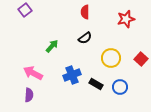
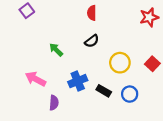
red star: (126, 19) -> (149, 17), moved
green arrow: (52, 46) -> (56, 50), turned -88
purple semicircle: (29, 95) -> (54, 103), moved

